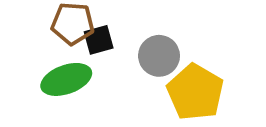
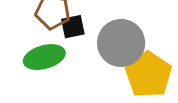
gray circle: (159, 56) -> (121, 43), size x1.4

